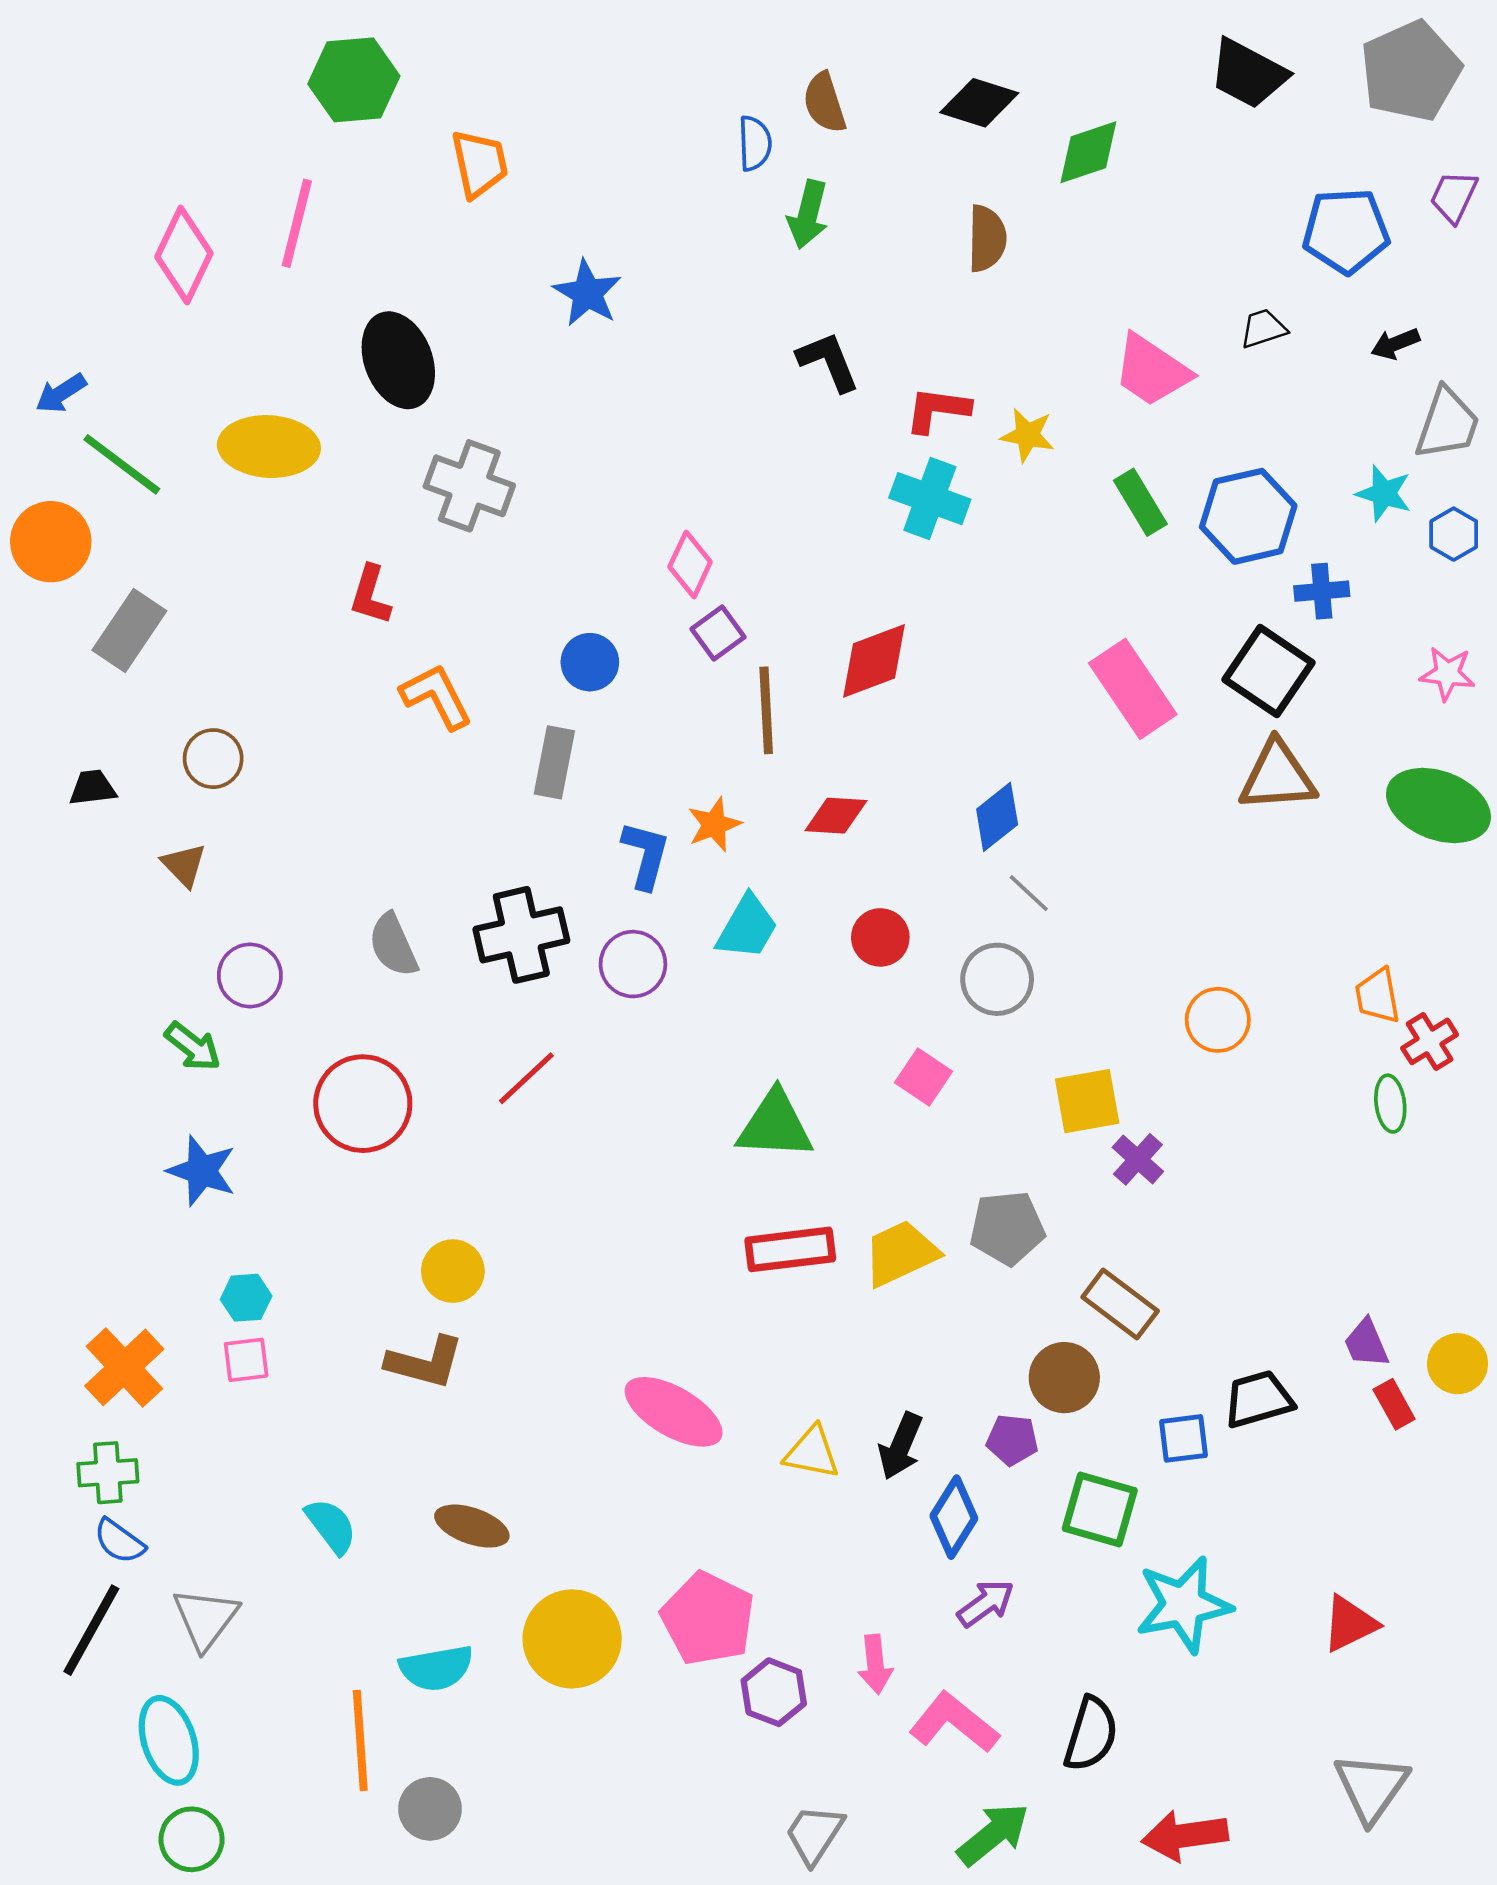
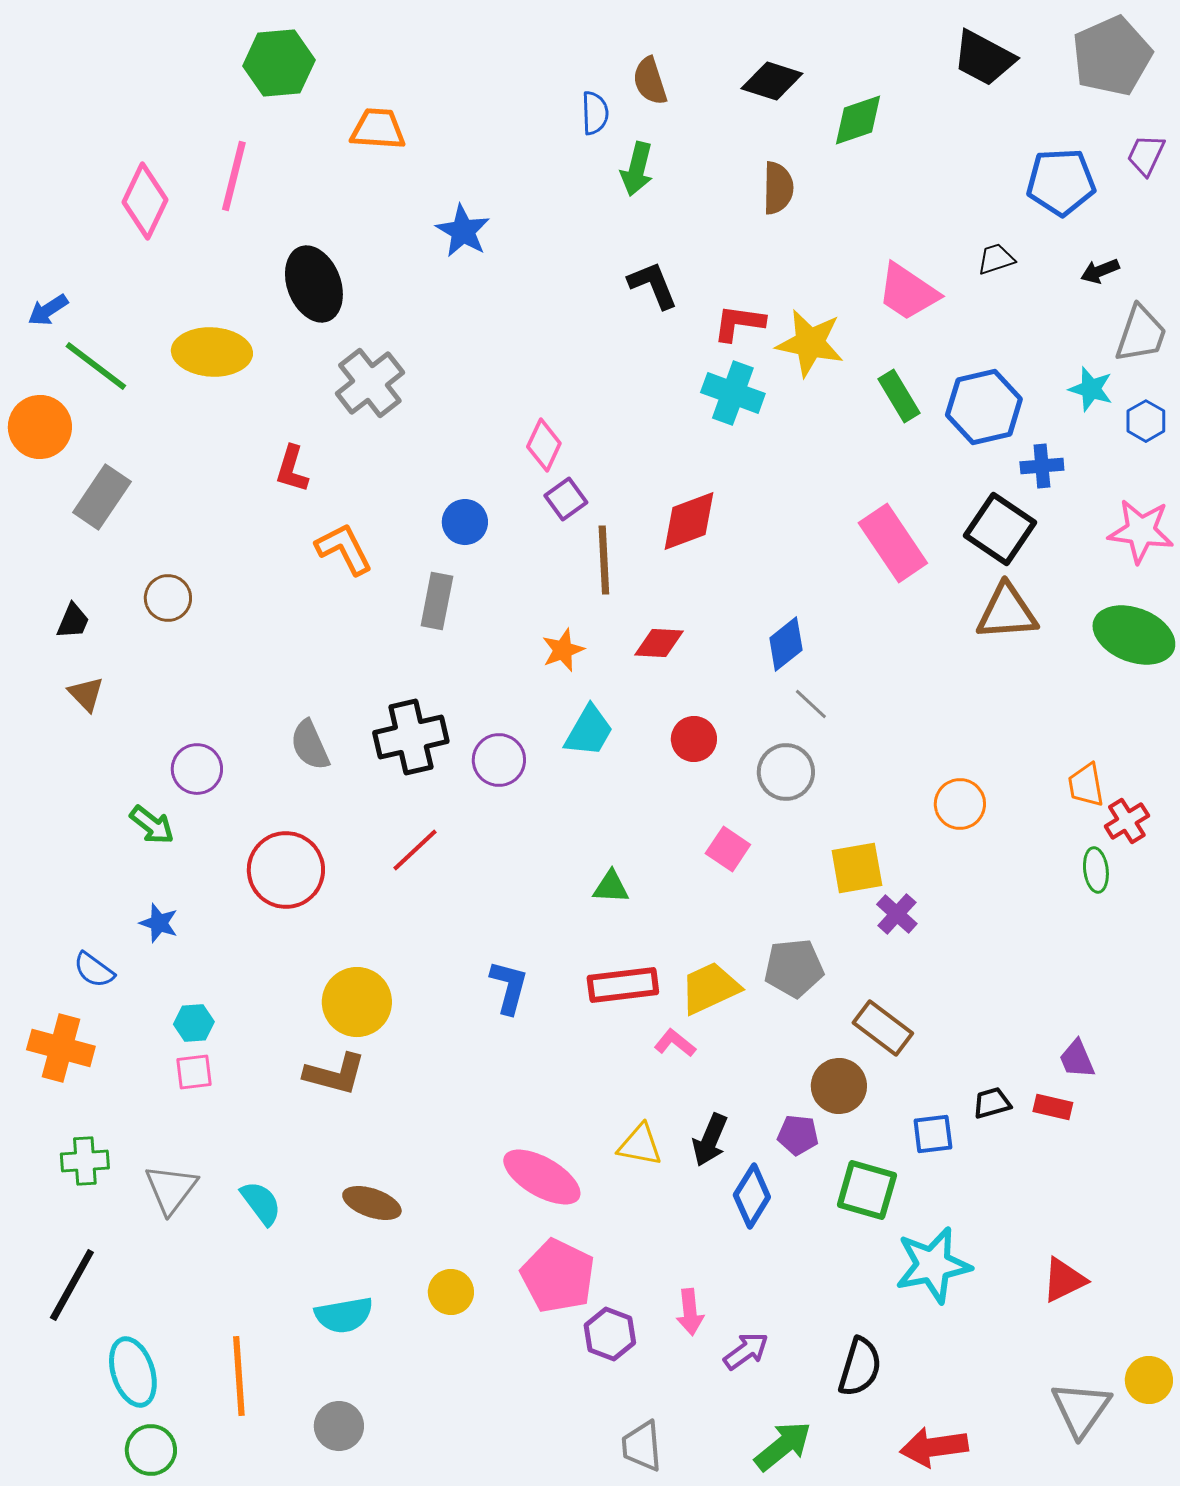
orange trapezoid: (479, 164) -> (378, 129), turned -74
yellow star: (1027, 435) -> (810, 343), size x1.6
gray cross: (469, 486) -> (370, 383), turned 32
pink star: (1447, 674) -> (1141, 531), size x1.5
black trapezoid: (93, 788) -> (73, 621), turned 120
blue L-shape: (646, 855) -> (509, 987), moved
brown triangle: (184, 865) -> (86, 694), moved
green triangle: (775, 1125) -> (611, 887), size x0.6
blue star: (202, 1171) -> (159, 923), size x0.7
yellow circle: (453, 1271) -> (357, 1002), size x1.4
yellow circle: (1458, 1364) -> (1149, 1380), moved
orange cross: (124, 1367) -> (61, 1048), moved, turned -32
black trapezoid: (1258, 1399) -> (992, 1103), size x0.7
red rectangle: (1394, 1404) -> (1053, 1107), moved, turned -48
pink ellipse: (674, 1412) -> (542, 1177), moved
blue semicircle: (119, 1541) -> (94, 970), moved
purple arrow: (986, 1603) -> (746, 1351), moved
gray triangle: (205, 1619) -> (171, 1189), moved
yellow circle: (572, 1639) -> (451, 1292), size x0.6
pink L-shape: (954, 1723) -> (675, 1043), moved, size x0.6
orange line: (360, 1740) -> (239, 1376), moved
gray trapezoid: (814, 1834) -> (642, 1446), turned -38

